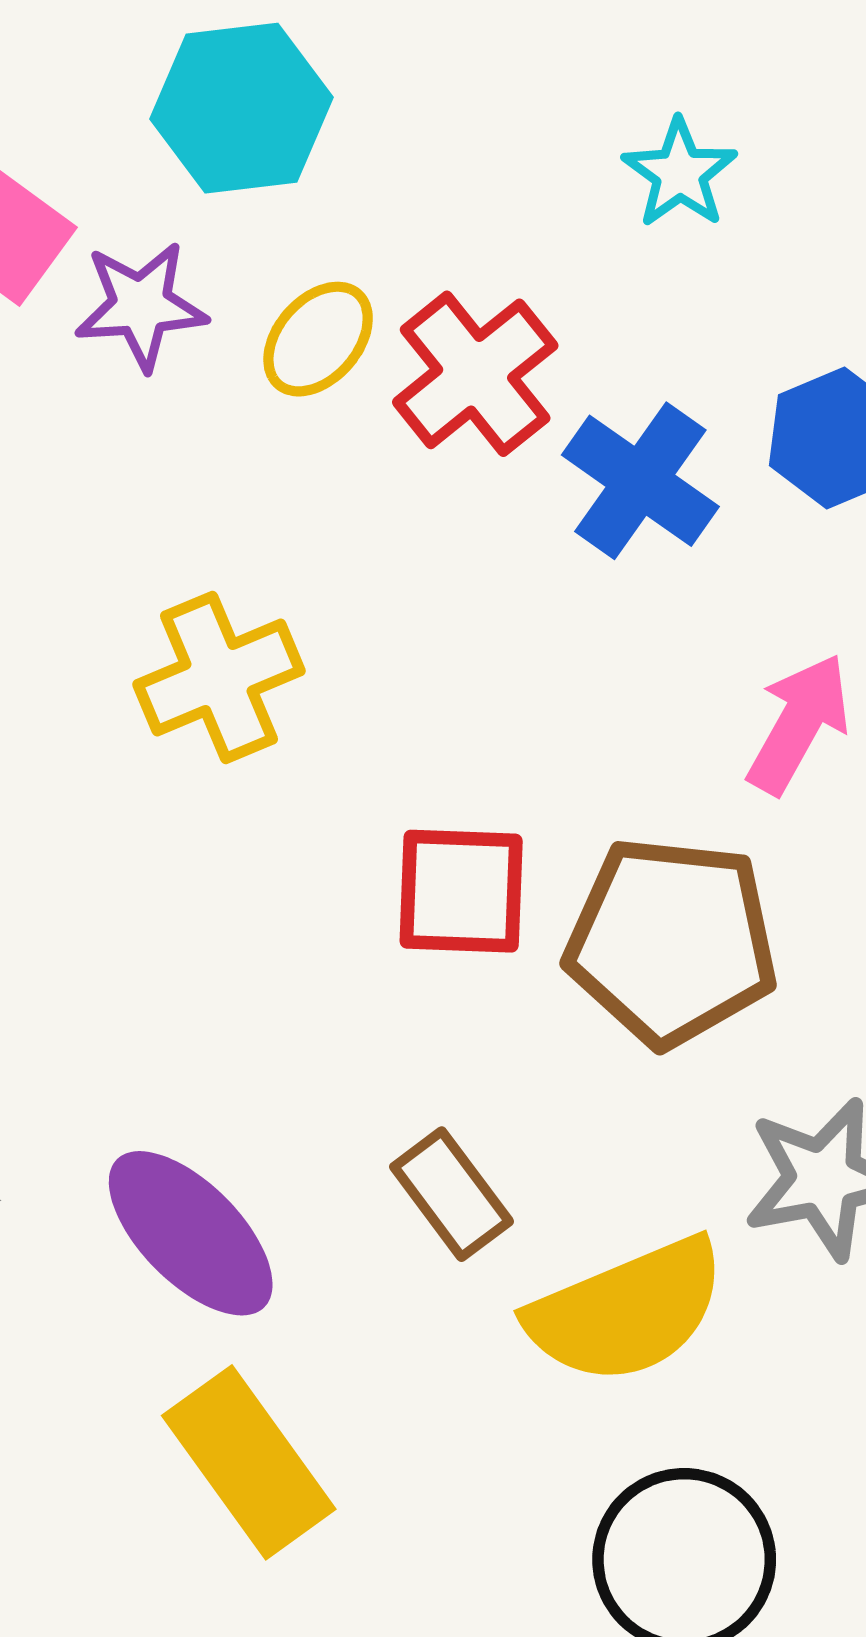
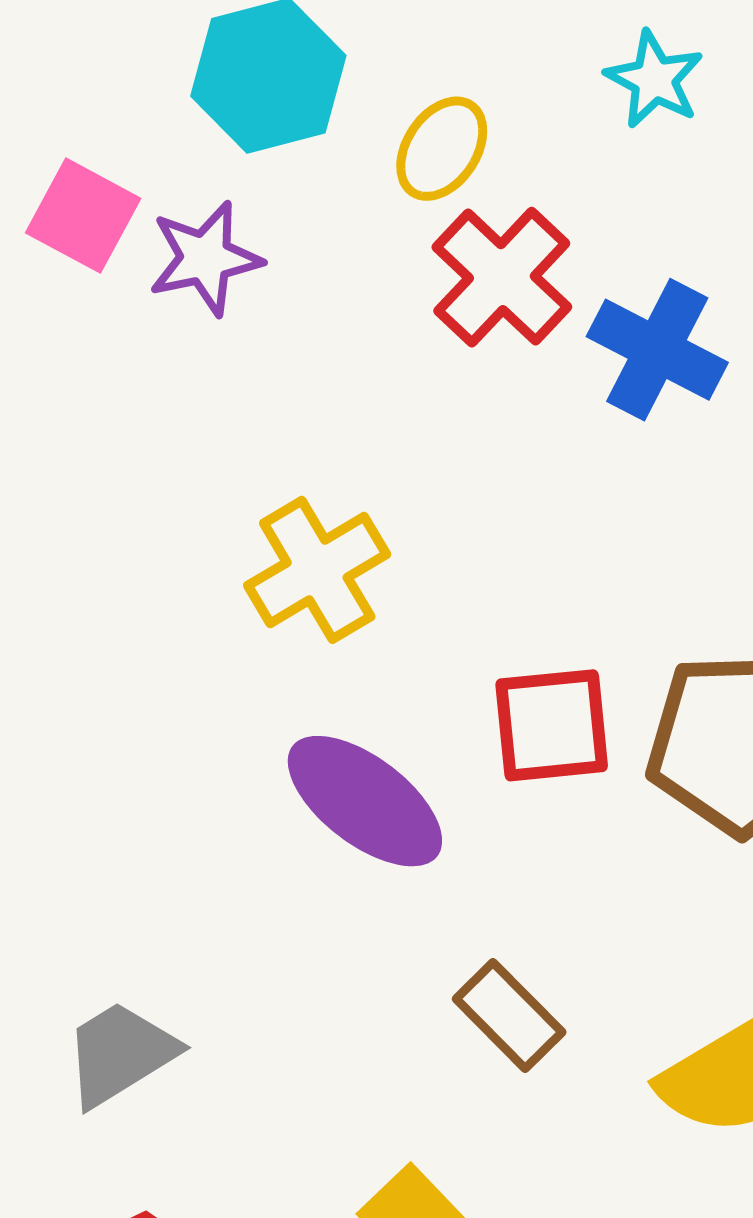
yellow ellipse: (318, 339) -> (442, 149), moved
brown rectangle: (452, 1194) -> (509, 1015), moved
purple ellipse: (191, 1233) -> (365, 801), moved

